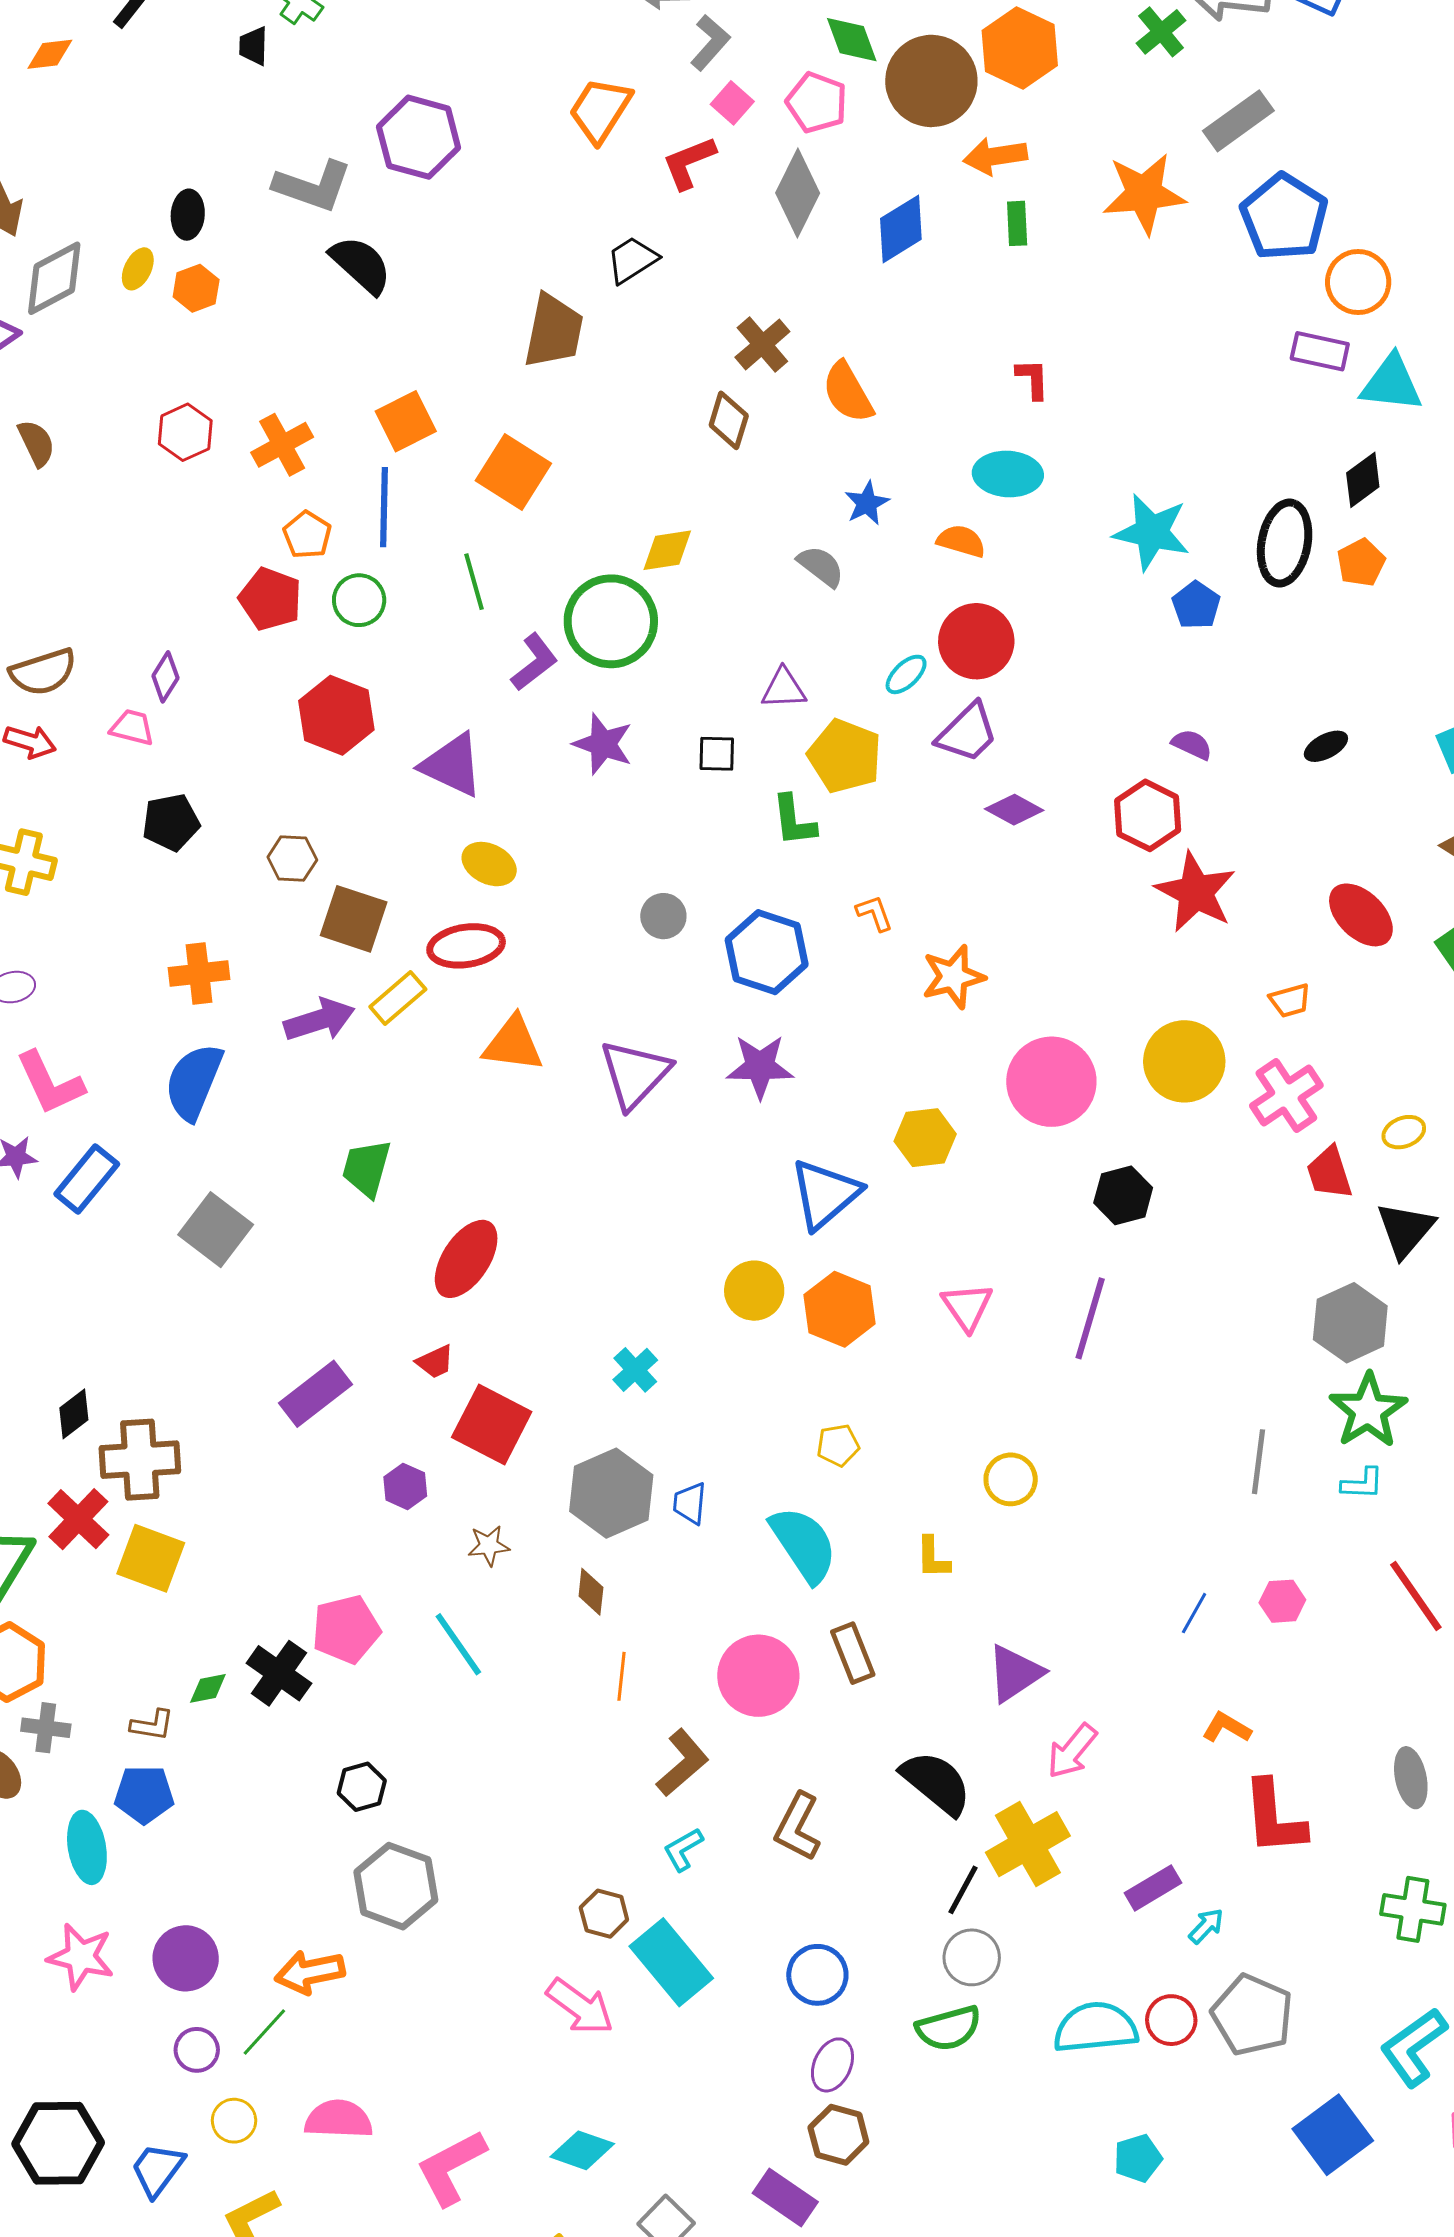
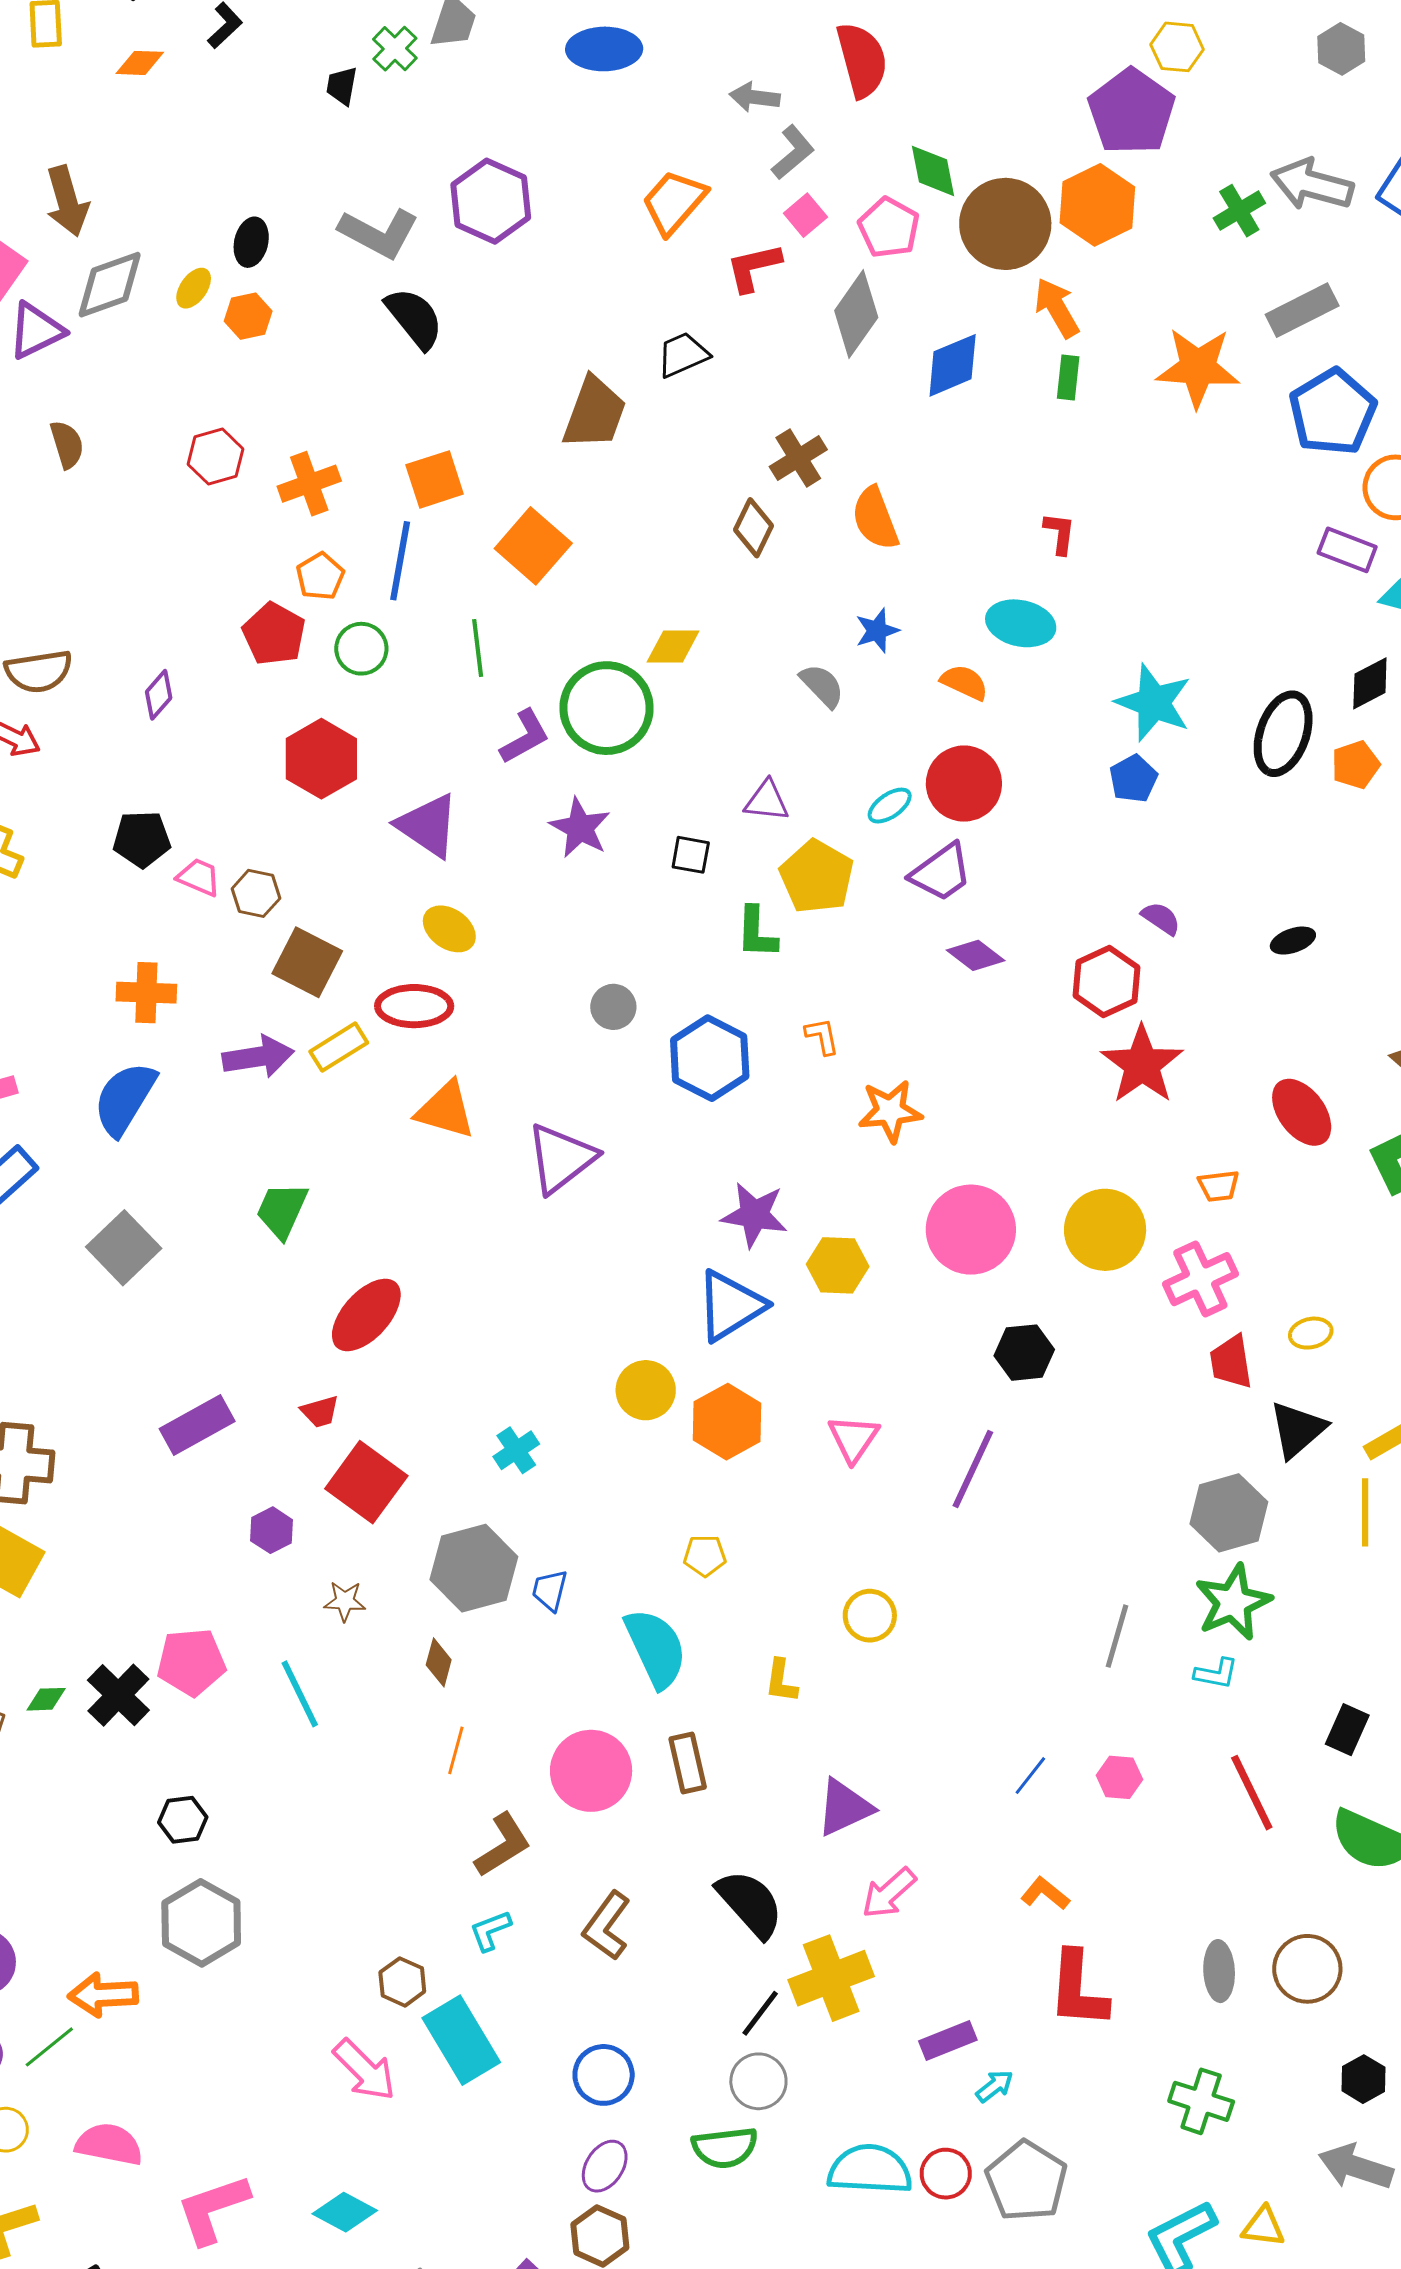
orange arrow: (995, 156) -> (1057, 308), turned 60
blue pentagon: (1196, 605) -> (1133, 779), moved
pink trapezoid: (132, 728) -> (199, 877), moved
purple star: (760, 1067) -> (754, 1215), moved

